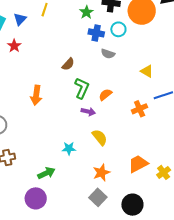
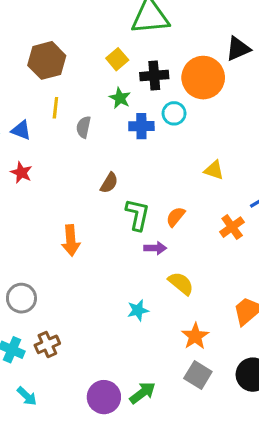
blue triangle: (20, 19) -> (21, 130), turned -40
gray semicircle: (108, 54) -> (83, 127), moved, turned 96
yellow triangle: (147, 71) -> (214, 170), moved
green arrow: (46, 173) -> (143, 393), moved

